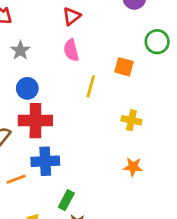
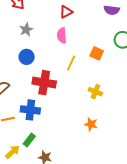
red cross: (35, 121) -> (44, 83), moved
green rectangle: (66, 200) -> (29, 140), moved

